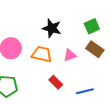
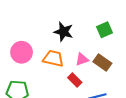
brown rectangle: (95, 49) -> (102, 62), moved
red rectangle: (56, 82) -> (75, 80), moved

